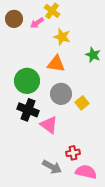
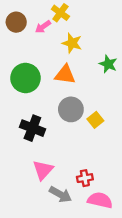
green circle: (27, 81) -> (25, 78), moved
pink triangle: (49, 125) -> (43, 170), moved, turned 36

